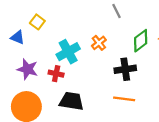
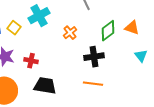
yellow square: (37, 22) -> (14, 28), moved
cyan cross: (68, 52) -> (39, 16), moved

